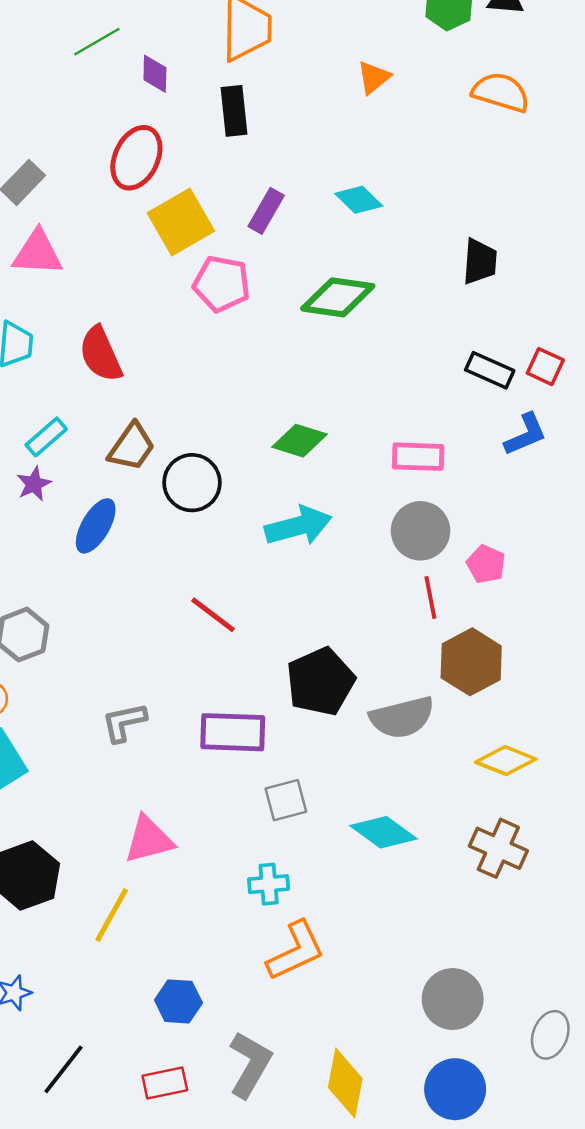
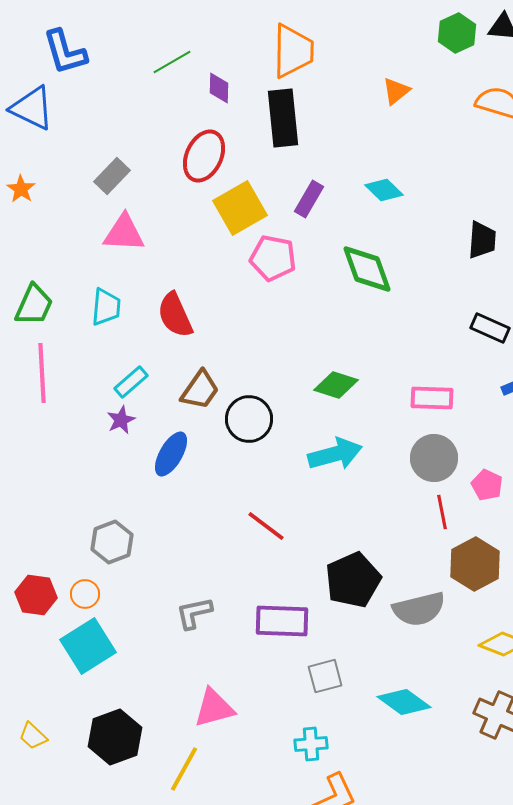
black rectangle: (234, 111) -> (283, 118), size x1.4
green diamond: (338, 297) -> (367, 269), turned 62

